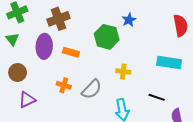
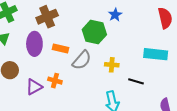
gray semicircle: (92, 89) -> (82, 60), moved
black line: (157, 97) -> (136, 81), moved
purple triangle: (27, 100) -> (34, 87), moved

